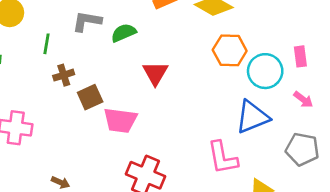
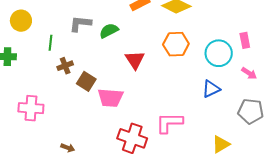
orange hexagon: (230, 50) -> (176, 44), moved
brown square: (90, 97) -> (86, 81), turned -30
blue triangle: (252, 117) -> (211, 89), size x0.7
pink L-shape: (223, 158) -> (169, 123), moved, turned 104

